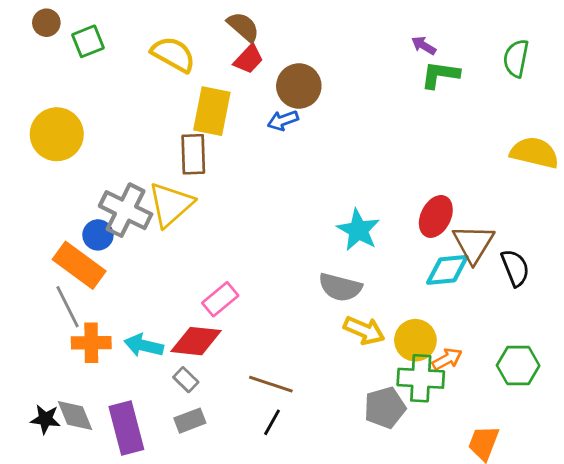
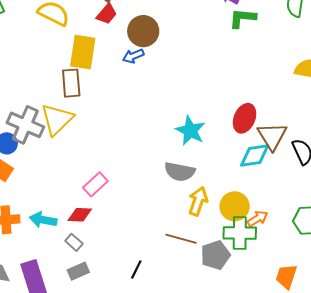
yellow arrow: (364, 330) -> (198, 201), turned -92
red diamond: (196, 341) -> (80, 215), size x0.7
brown line: (271, 384) -> (181, 239), moved

